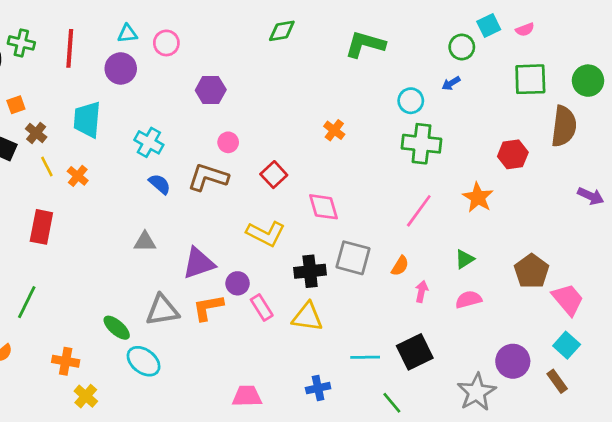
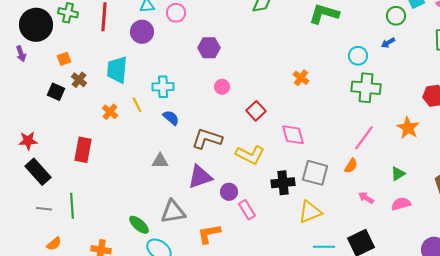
cyan cross: (149, 142) -> (163, 87), turned -30
yellow line: (47, 167) -> (137, 105), moved
brown L-shape: (208, 177) -> (207, 139), moved
orange semicircle: (400, 266) -> (351, 166), moved
pink arrow: (421, 291) -> (366, 198), turned -70
green line: (27, 302) -> (72, 206), turned -30
orange L-shape: (208, 308) -> (209, 234), moved
yellow triangle: (307, 317) -> (310, 212), moved, turned -30

